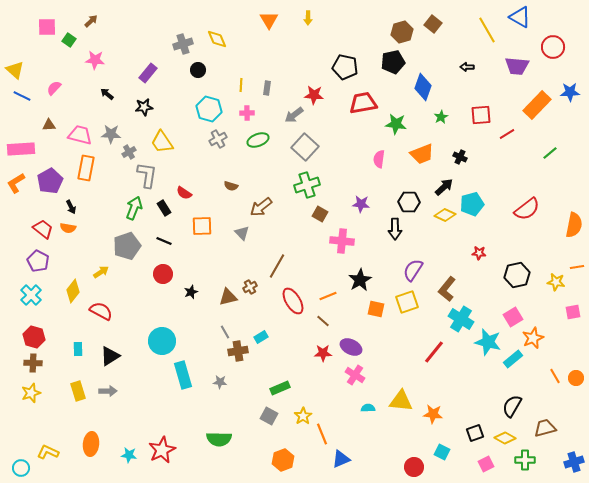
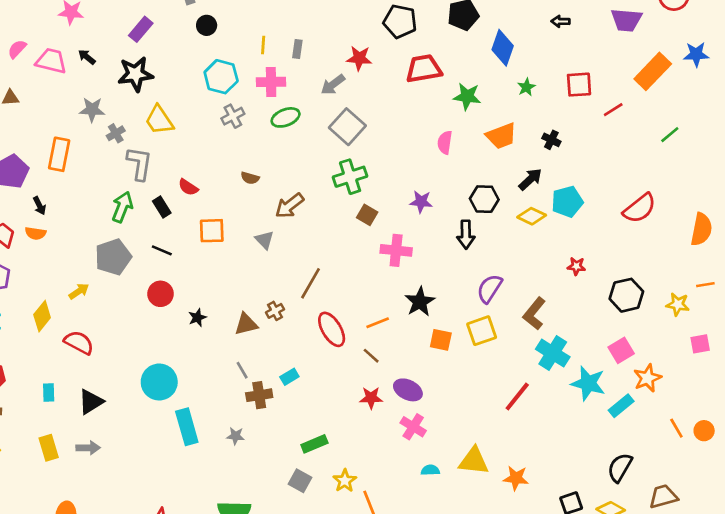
black star: (144, 107) -> (135, 74), size x1.5
pink cross: (247, 113) -> (271, 82), size x1.5
pink trapezoid: (80, 135) -> (51, 61), moved

